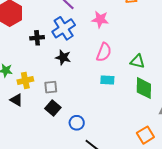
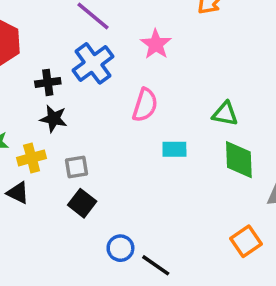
pink star: (100, 19) -> (156, 44), turned 30
pink semicircle: (104, 52) -> (145, 105), moved
black star: (63, 57) -> (54, 119), moved
blue circle: (77, 123) -> (120, 248), moved

